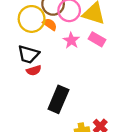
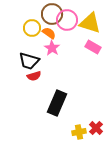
yellow circle: (32, 19) -> (32, 28), size x0.7
pink star: (71, 40) -> (52, 48), moved

